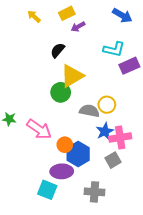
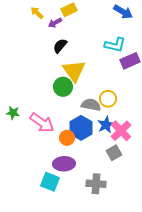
purple arrow: (78, 27) -> (55, 23), moved
yellow triangle: (72, 76) -> (74, 71), turned -35
pink cross: (120, 138) -> (121, 131), turned -35
blue hexagon: (78, 154) -> (81, 128), moved

